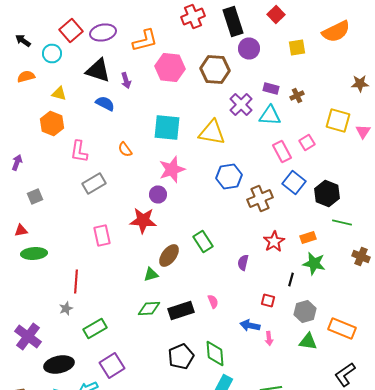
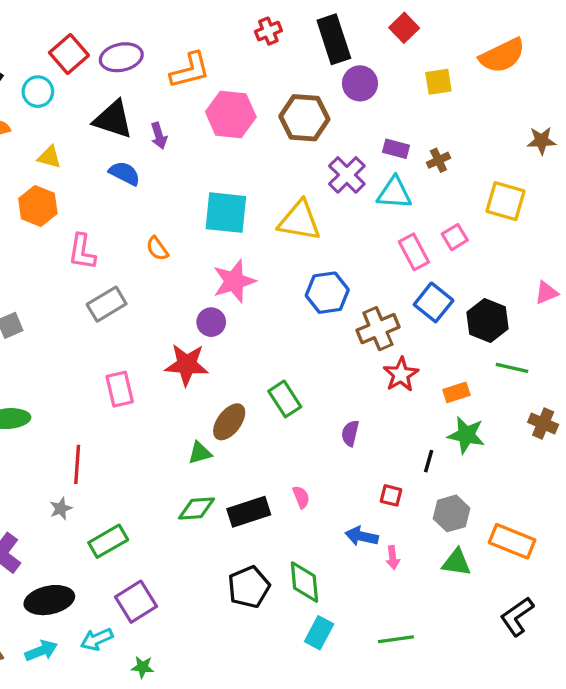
red cross: (193, 16) -> (268, 31), size x0.7
pink triangle: (363, 132) -> (546, 293), moved, turned 35
red star: (274, 242) -> (401, 374), moved

